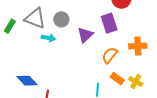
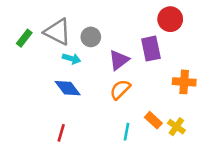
orange semicircle: (110, 55) -> (120, 89), moved
blue diamond: (27, 81) -> (68, 88), moved

